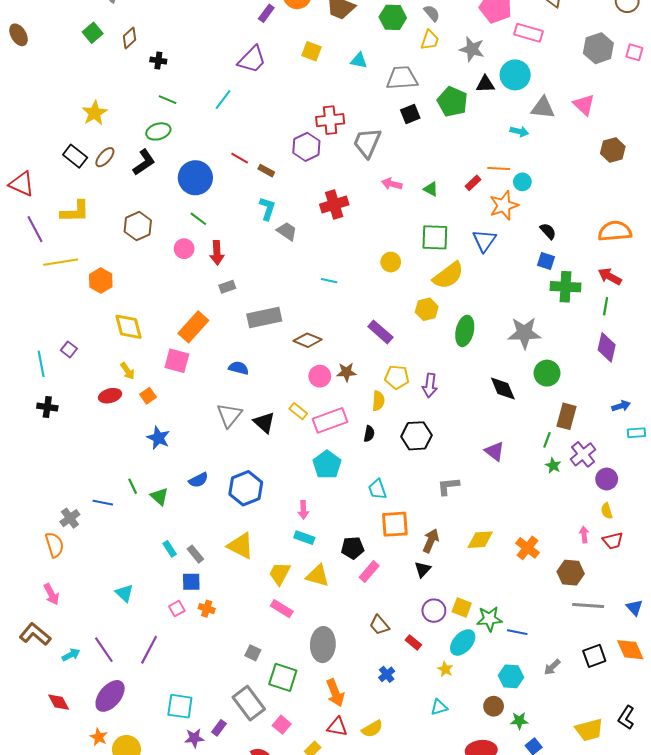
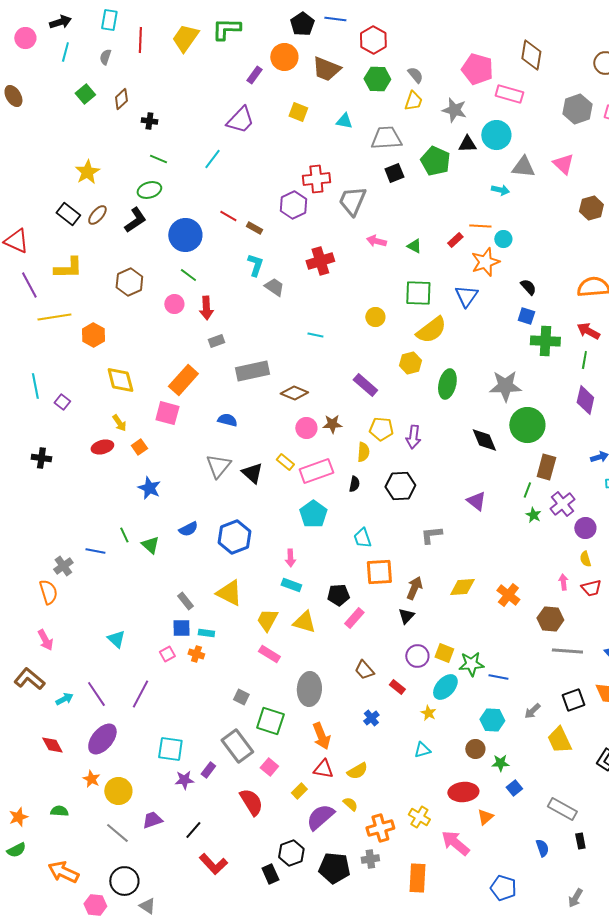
cyan line: (41, 364) -> (35, 386), moved
green circle: (547, 373) -> (527, 425), size x1.4
cyan rectangle: (170, 549) -> (206, 633), moved, turned -49
yellow trapezoid: (589, 730) -> (559, 740), moved, turned 80

